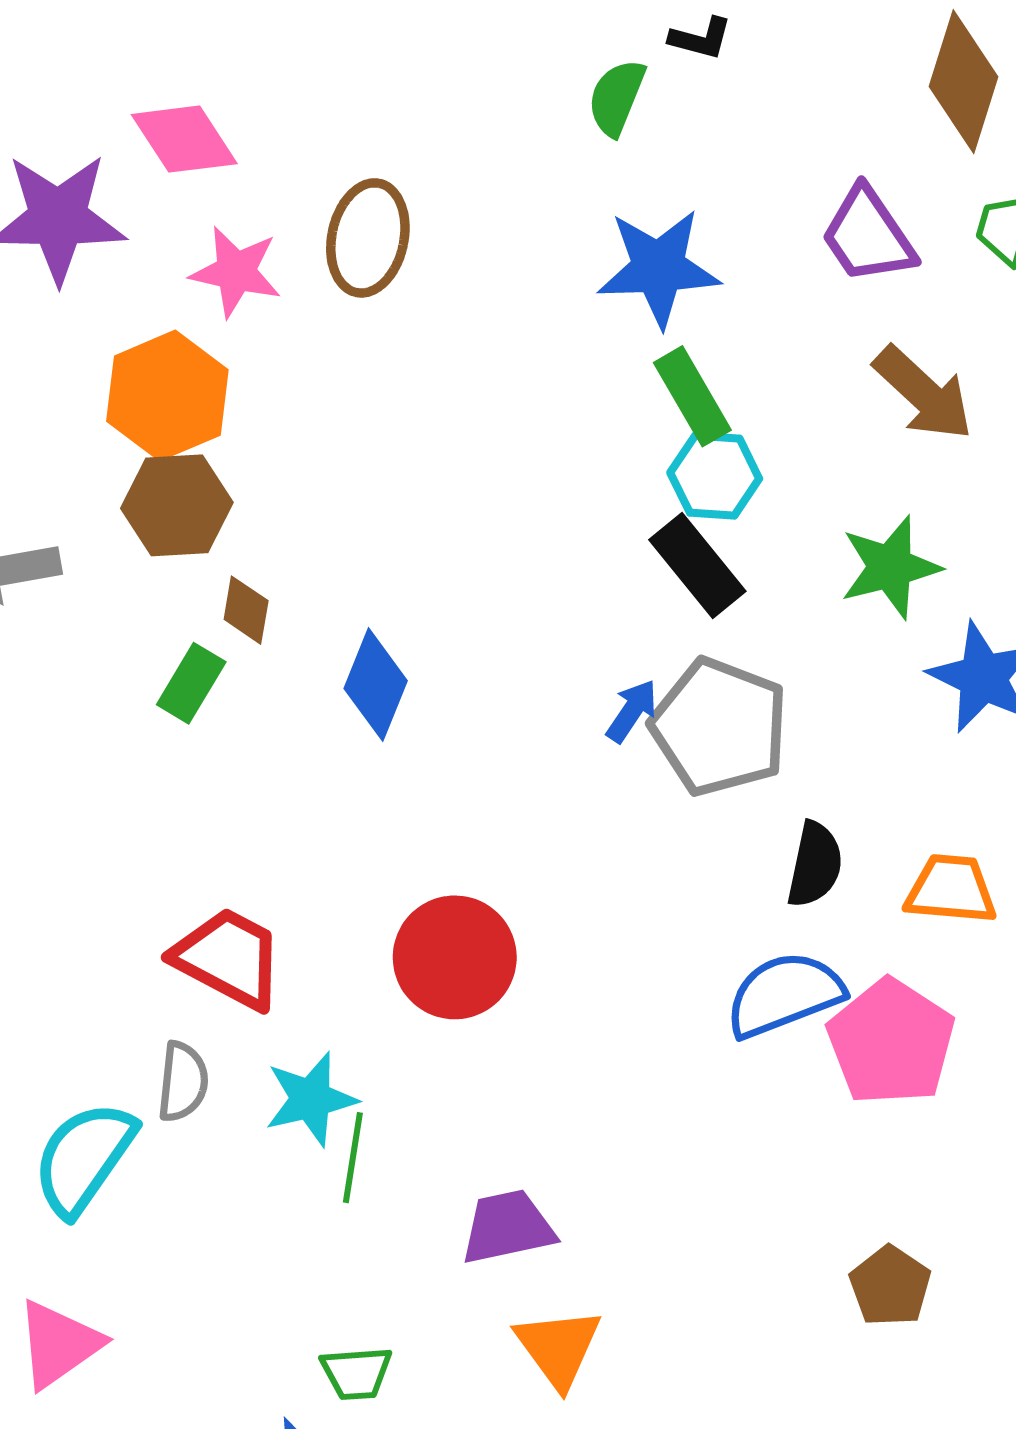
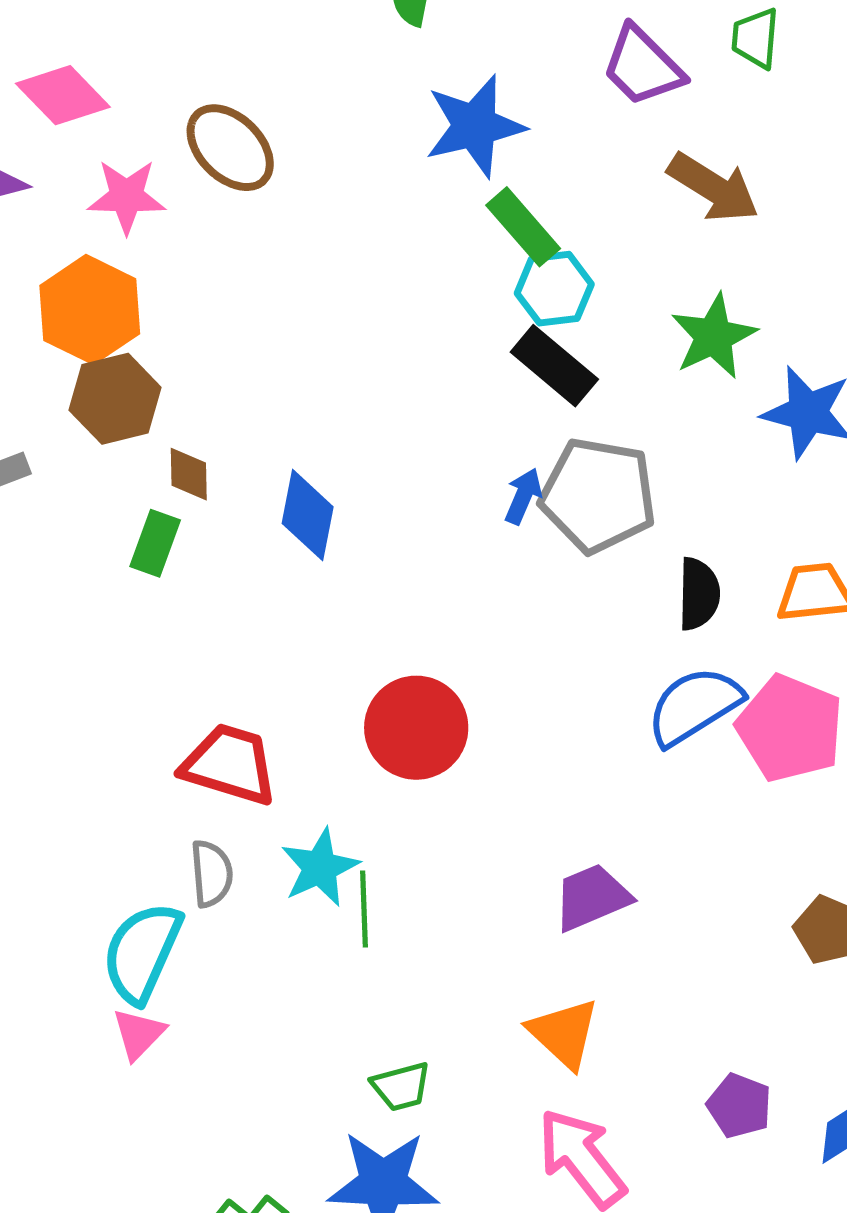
brown ellipse: (368, 238) -> (230, 148), turned -46
purple trapezoid: (508, 1227) -> (592, 897), moved
pink triangle: (59, 1344) -> (139, 1034), moved, size x0.7

